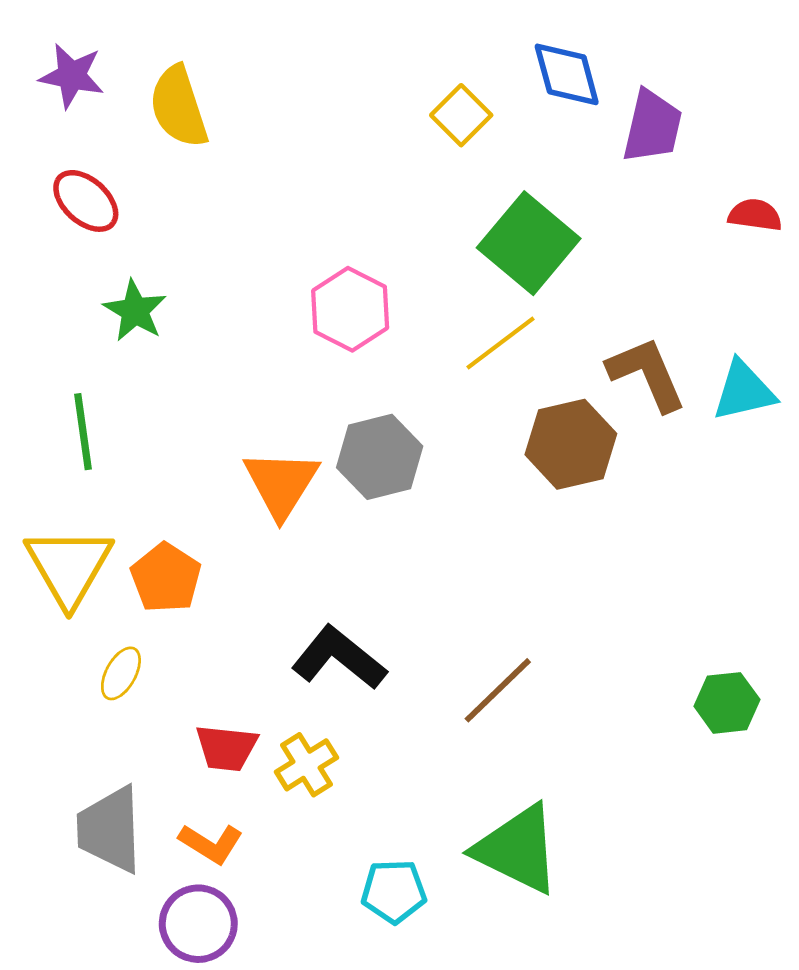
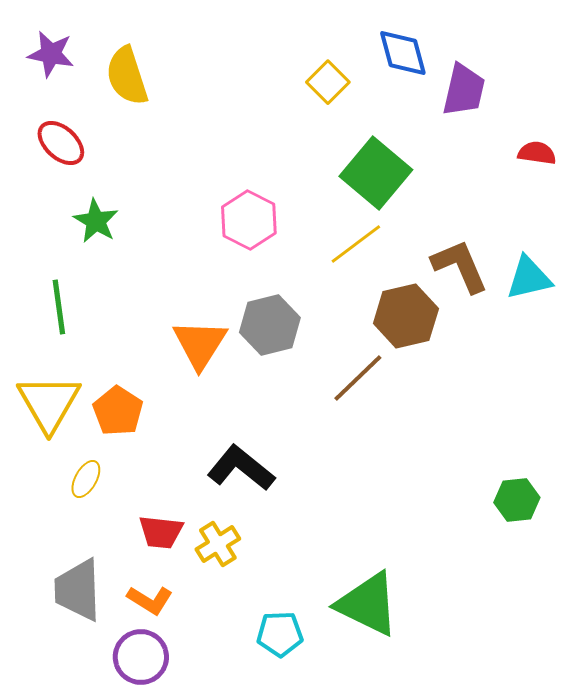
brown line: (498, 690) -> (358, 378), moved

